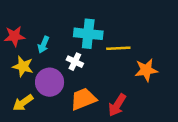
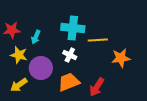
white cross: (75, 62) -> (70, 55), moved

